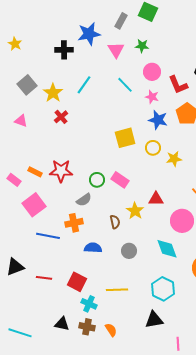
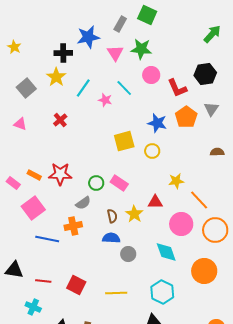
green star: (142, 46) -> (141, 49), size x1.5
yellow star: (53, 93) -> (56, 77), moved
pink star: (152, 97) -> (105, 100), moved
yellow star: (174, 159) -> (176, 181), moved
brown semicircle: (115, 222) -> (112, 216), moved
blue semicircle: (93, 248) -> (111, 238), moved
black triangle: (15, 267) -> (14, 270), turned 30
cyan cross: (89, 304) -> (33, 307), moved

